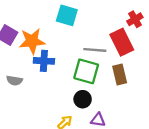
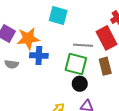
gray semicircle: (14, 80) -> (12, 64), moved
black circle: (83, 99) -> (80, 84), moved

